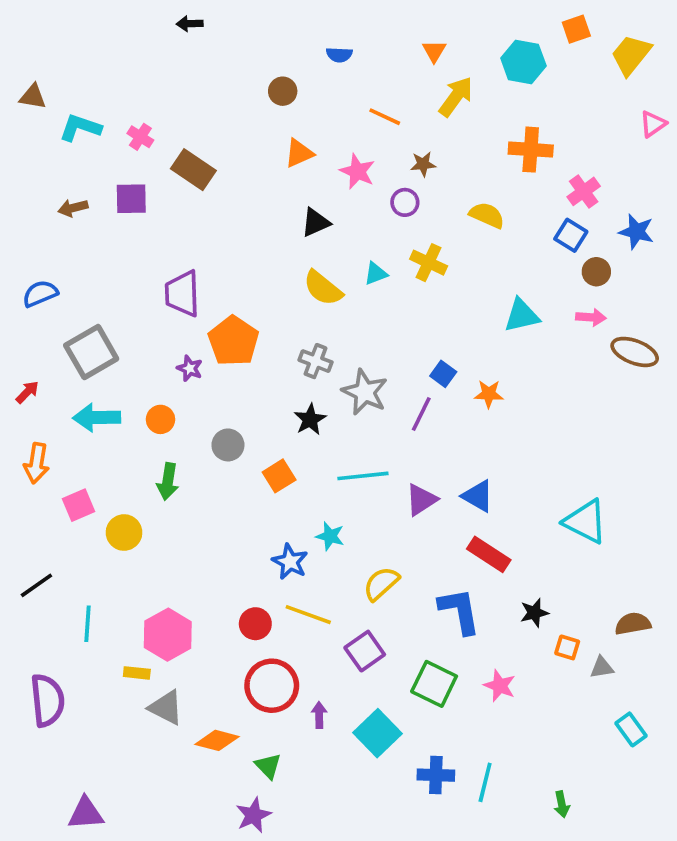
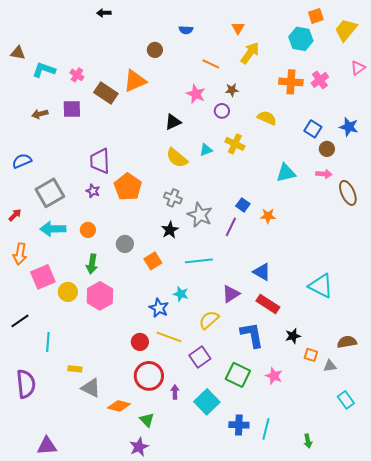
cyan hexagon: (523, 62) -> (301, 39), moved
orange triangle: (299, 153) -> (135, 81), moved, size x1.4
pink cross: (584, 191) -> (320, 80), moved
brown ellipse: (635, 352) -> (348, 193), turned 45
purple star: (190, 368) -> (93, 191), moved
purple triangle: (421, 500) -> (231, 294), moved
pink square: (78, 505) -> (43, 277), size x1.4
pink hexagon: (168, 635) -> (100, 296), moved

